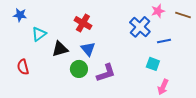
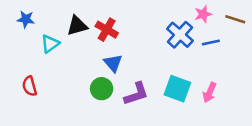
blue line: (164, 41) -> (211, 42), moved
black triangle: (60, 49) -> (77, 26), moved
cyan square: (153, 64) -> (177, 89), moved, size x1.5
pink arrow: (163, 87) -> (210, 93), moved

